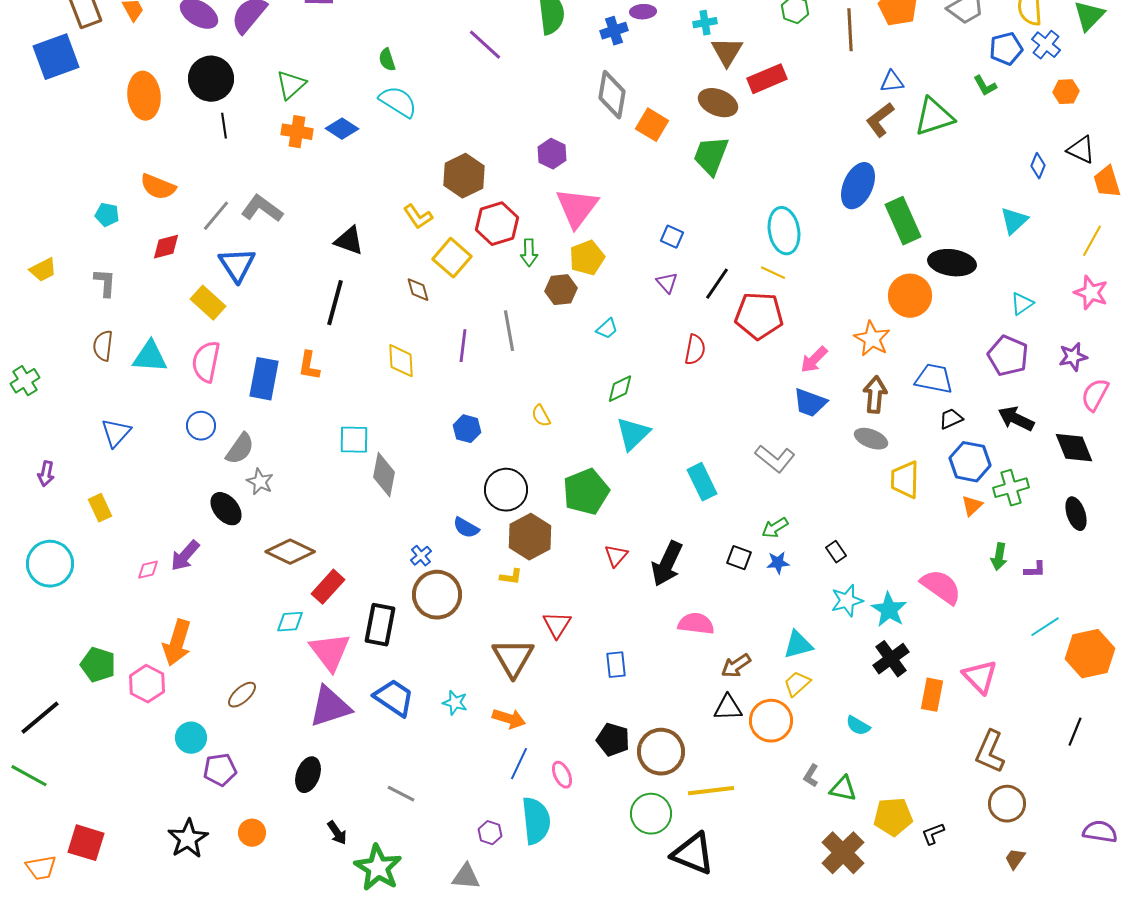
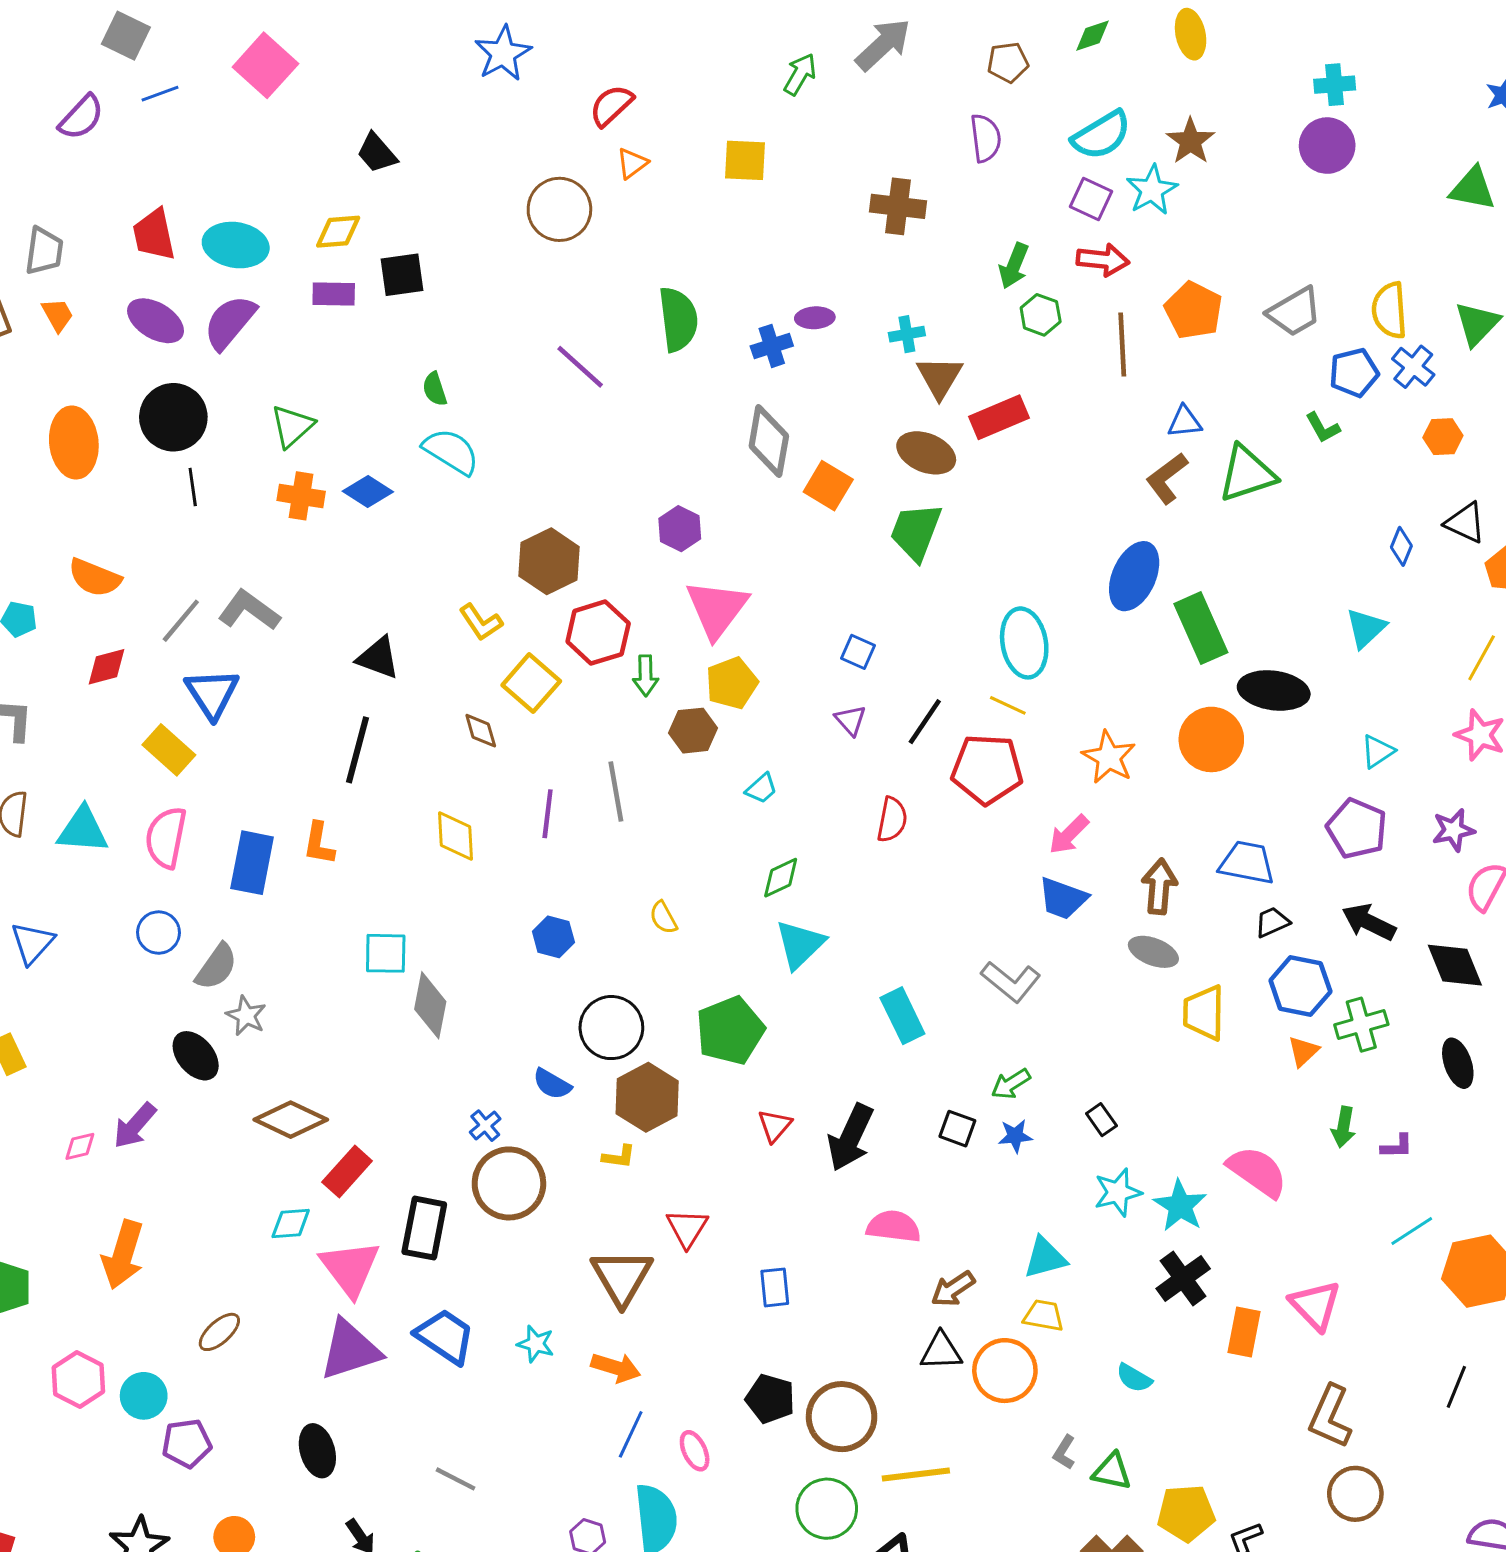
orange star: (872, 339) -> (1109, 757), moved
pink hexagon: (147, 684) -> (78, 1379), moved
yellow trapezoid: (797, 684) -> (1044, 1316), turned 52
black ellipse: (308, 775) -> (317, 1451), turned -36

